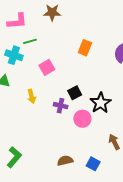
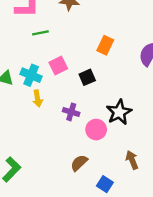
cyan cross: (14, 55) -> (31, 75), moved
black square: (75, 93) -> (87, 77), moved
brown semicircle: (65, 161) -> (79, 163), moved, turned -35

